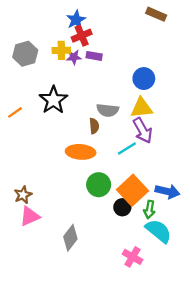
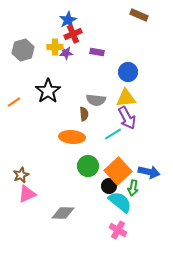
purple rectangle: (94, 56) -> (97, 52), moved
cyan semicircle: (158, 231) -> (120, 202), moved
gray diamond: (70, 238) -> (63, 213), turned 55

